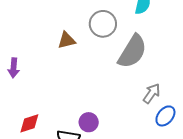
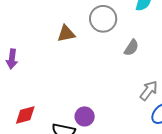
gray semicircle: (132, 51) -> (131, 48), size x0.5

